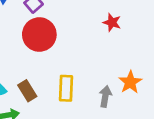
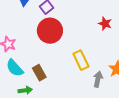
yellow rectangle: (66, 88) -> (81, 60), moved, turned -30

